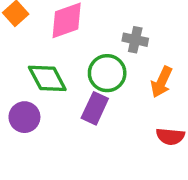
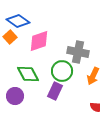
gray cross: (135, 40) -> (78, 52), size x1.5

